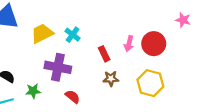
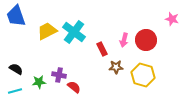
cyan cross: (73, 35) -> (74, 32), size x1.6
purple cross: (58, 67) -> (59, 75), moved, size x0.6
brown star: (111, 79) -> (116, 67), moved

